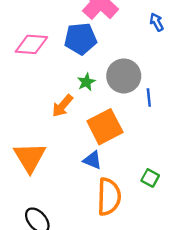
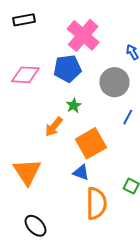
gray circle: (124, 76) -> (114, 82), moved
blue line: (149, 98) -> (128, 117), turned 35

